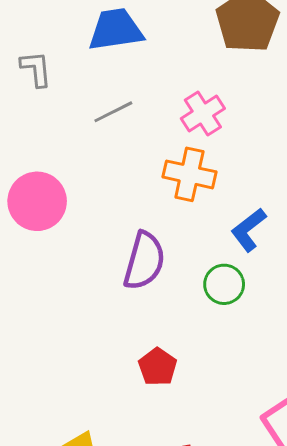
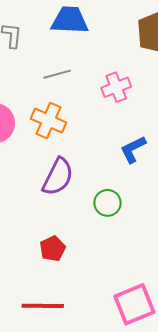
orange cross: (189, 174) -> (48, 121), moved
blue L-shape: (249, 230) -> (133, 149), moved

